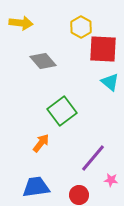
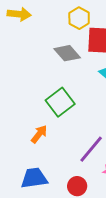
gray diamond: (43, 61) -> (67, 53), moved

